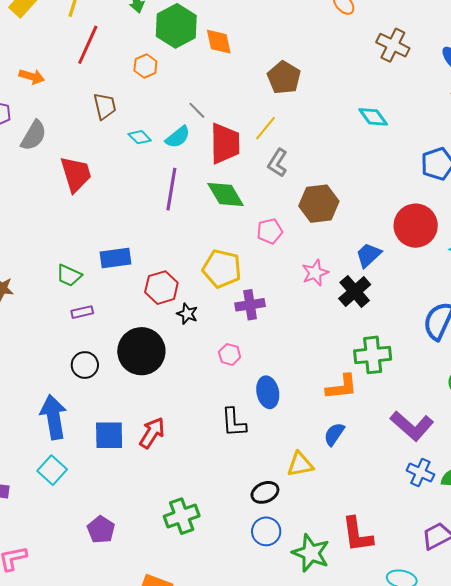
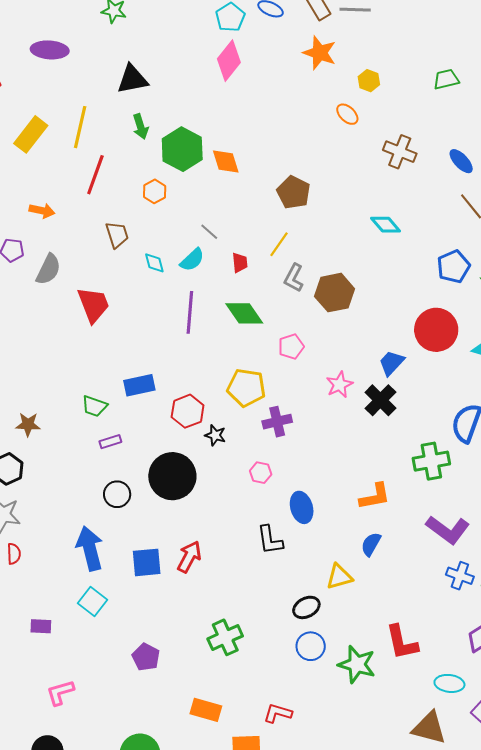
cyan diamond: (140, 137) -> (154, 263), turned 35
red trapezoid: (225, 143) -> (240, 263), size x0.5
brown hexagon: (319, 204) -> (335, 293), moved
green cross: (373, 355) -> (431, 461), moved

